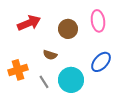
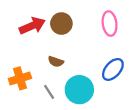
brown circle: (68, 29) -> (61, 24), moved

